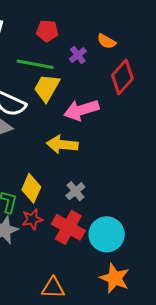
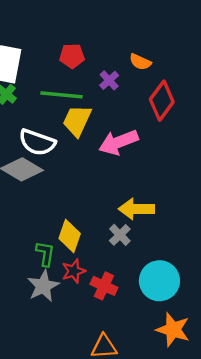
yellow arrow: (62, 145) -> (136, 209), moved
red cross: (68, 227) -> (104, 286), moved, size x0.7

